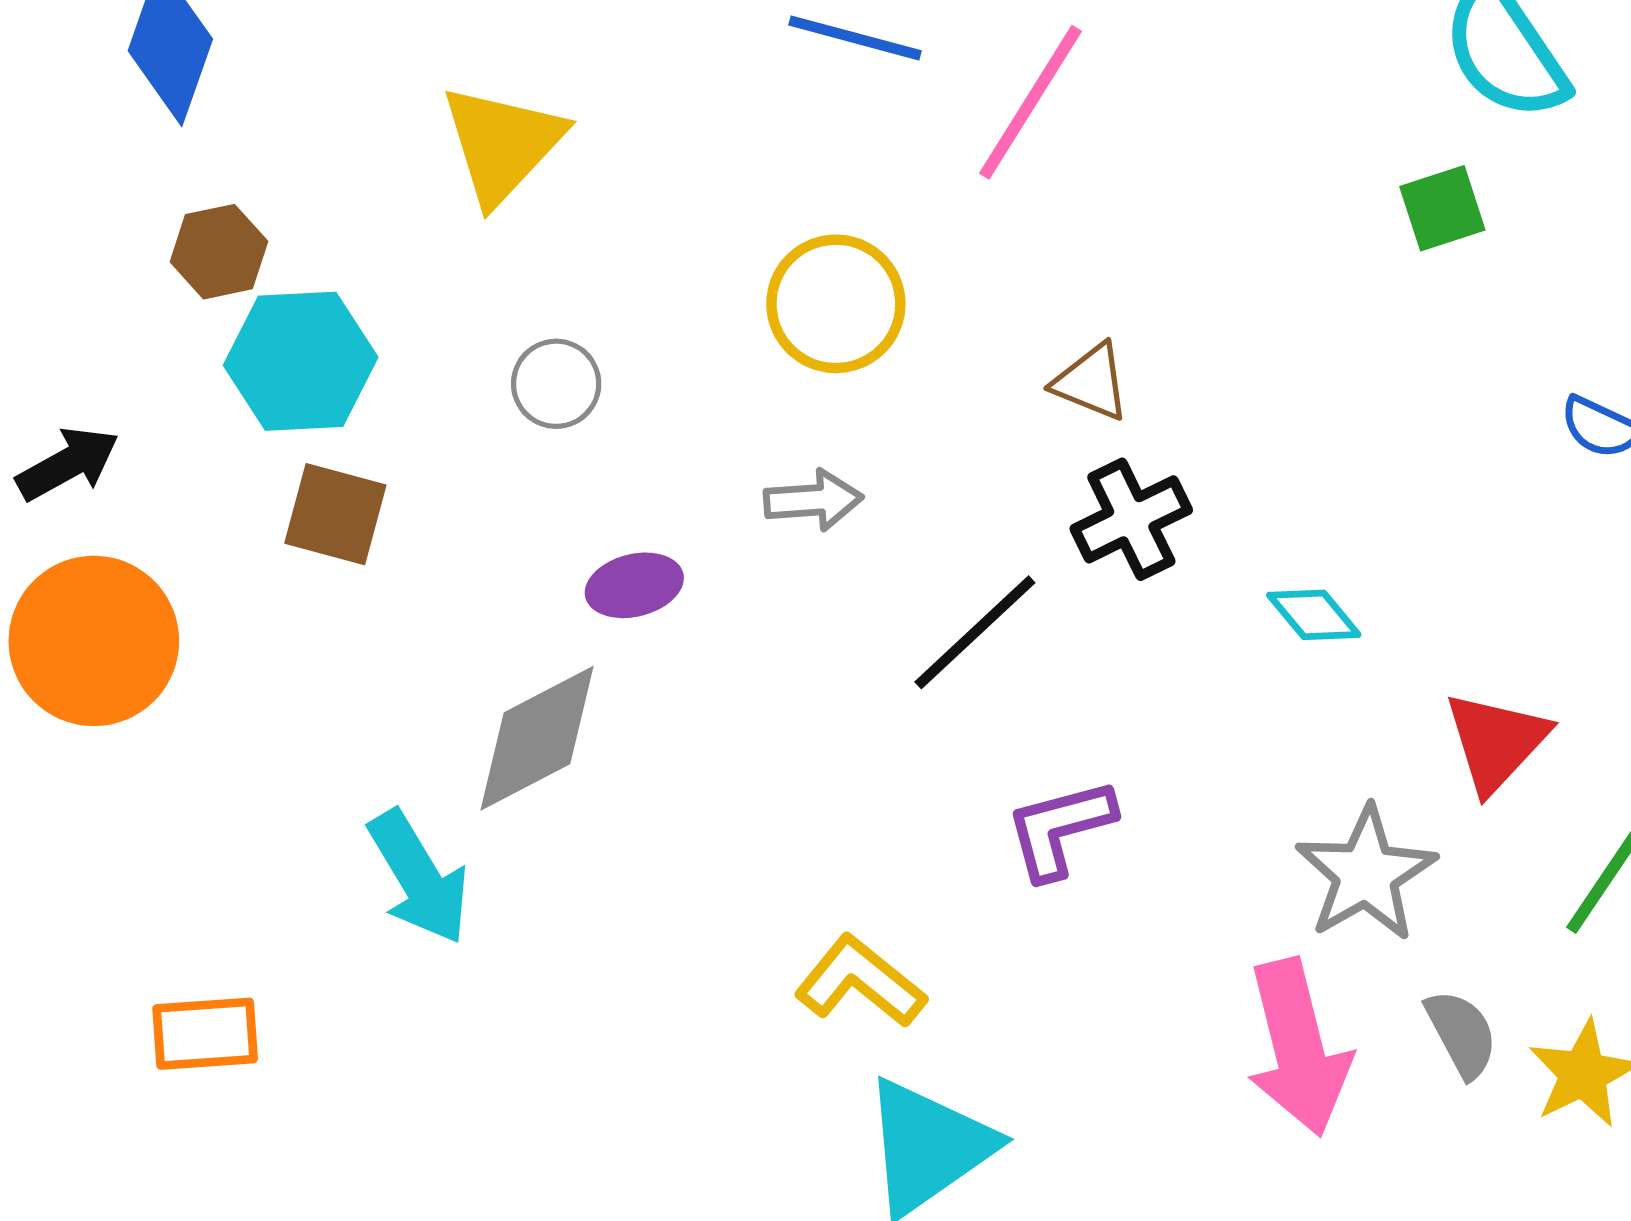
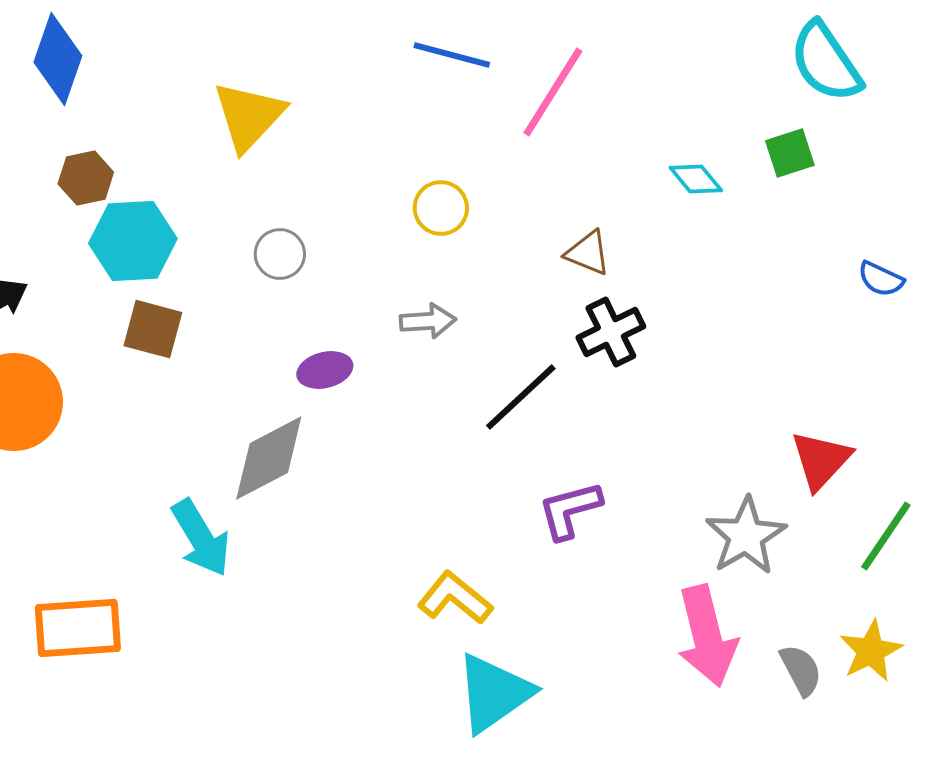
yellow circle: (836, 304) -> (441, 208), size x0.7
cyan diamond: (1314, 615) -> (696, 179), moved
orange rectangle: (205, 1034) -> (78, 628), size x1.4
gray semicircle: (1461, 1034) -> (801, 670), moved

